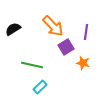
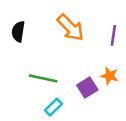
black semicircle: (13, 29) -> (18, 31), turned -49
purple square: (66, 47) -> (87, 88), moved

